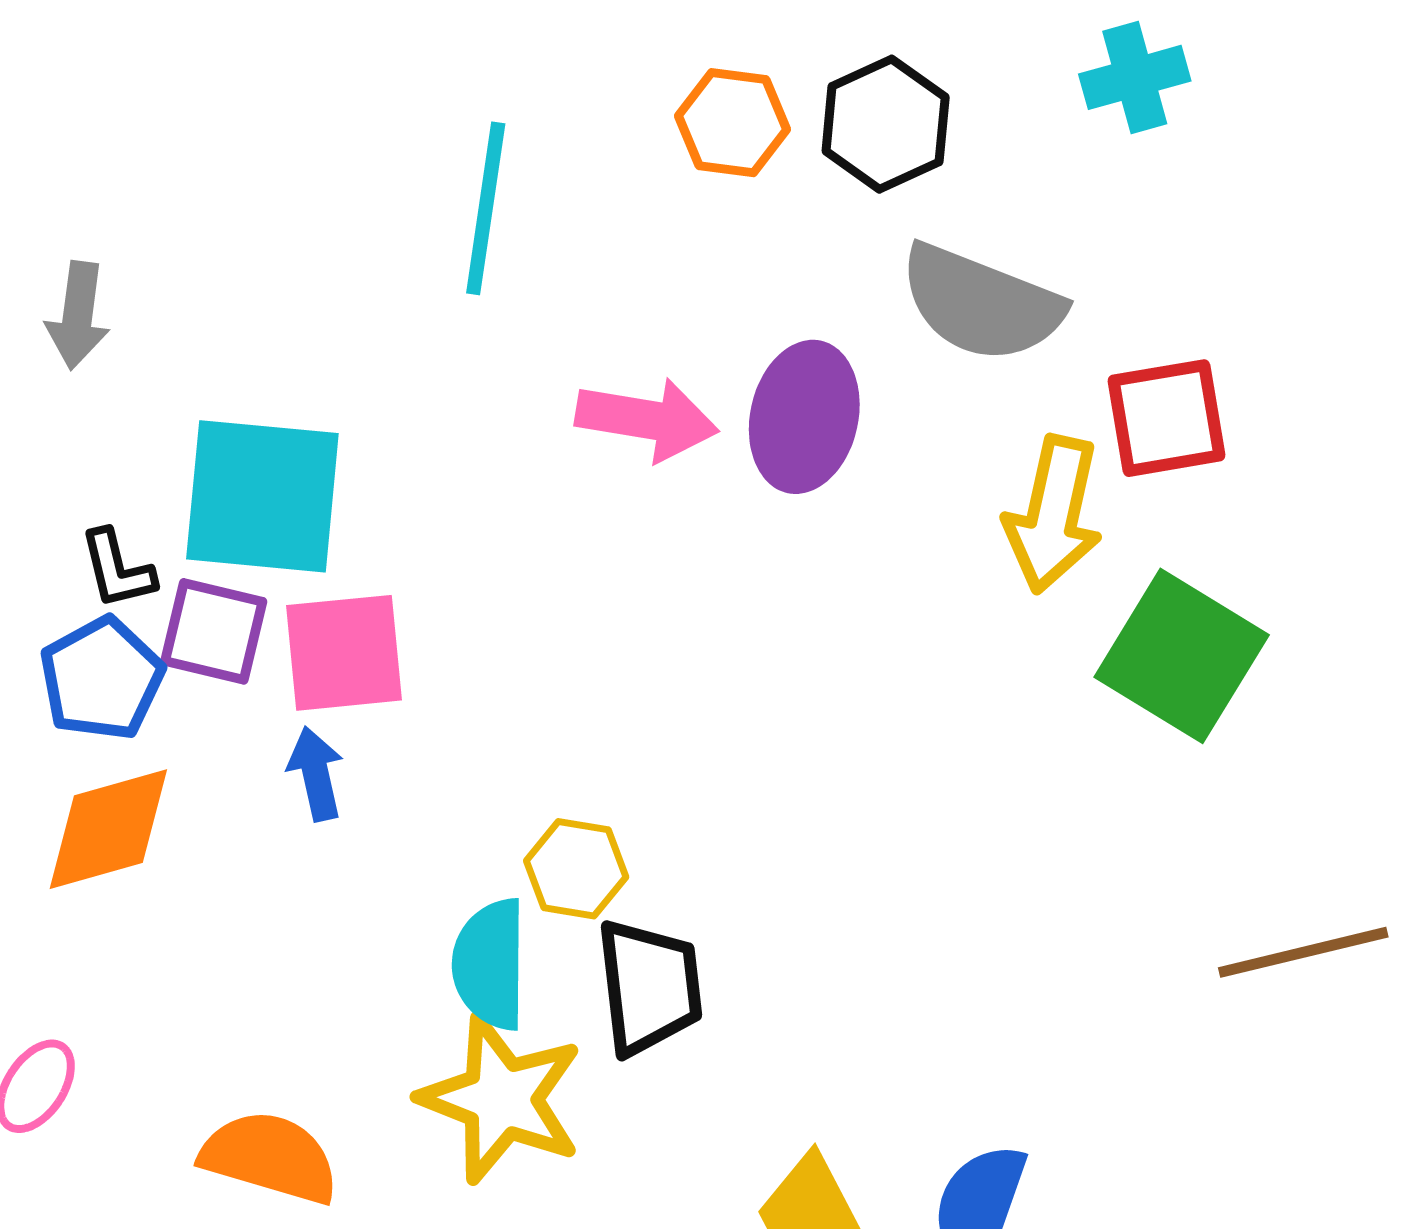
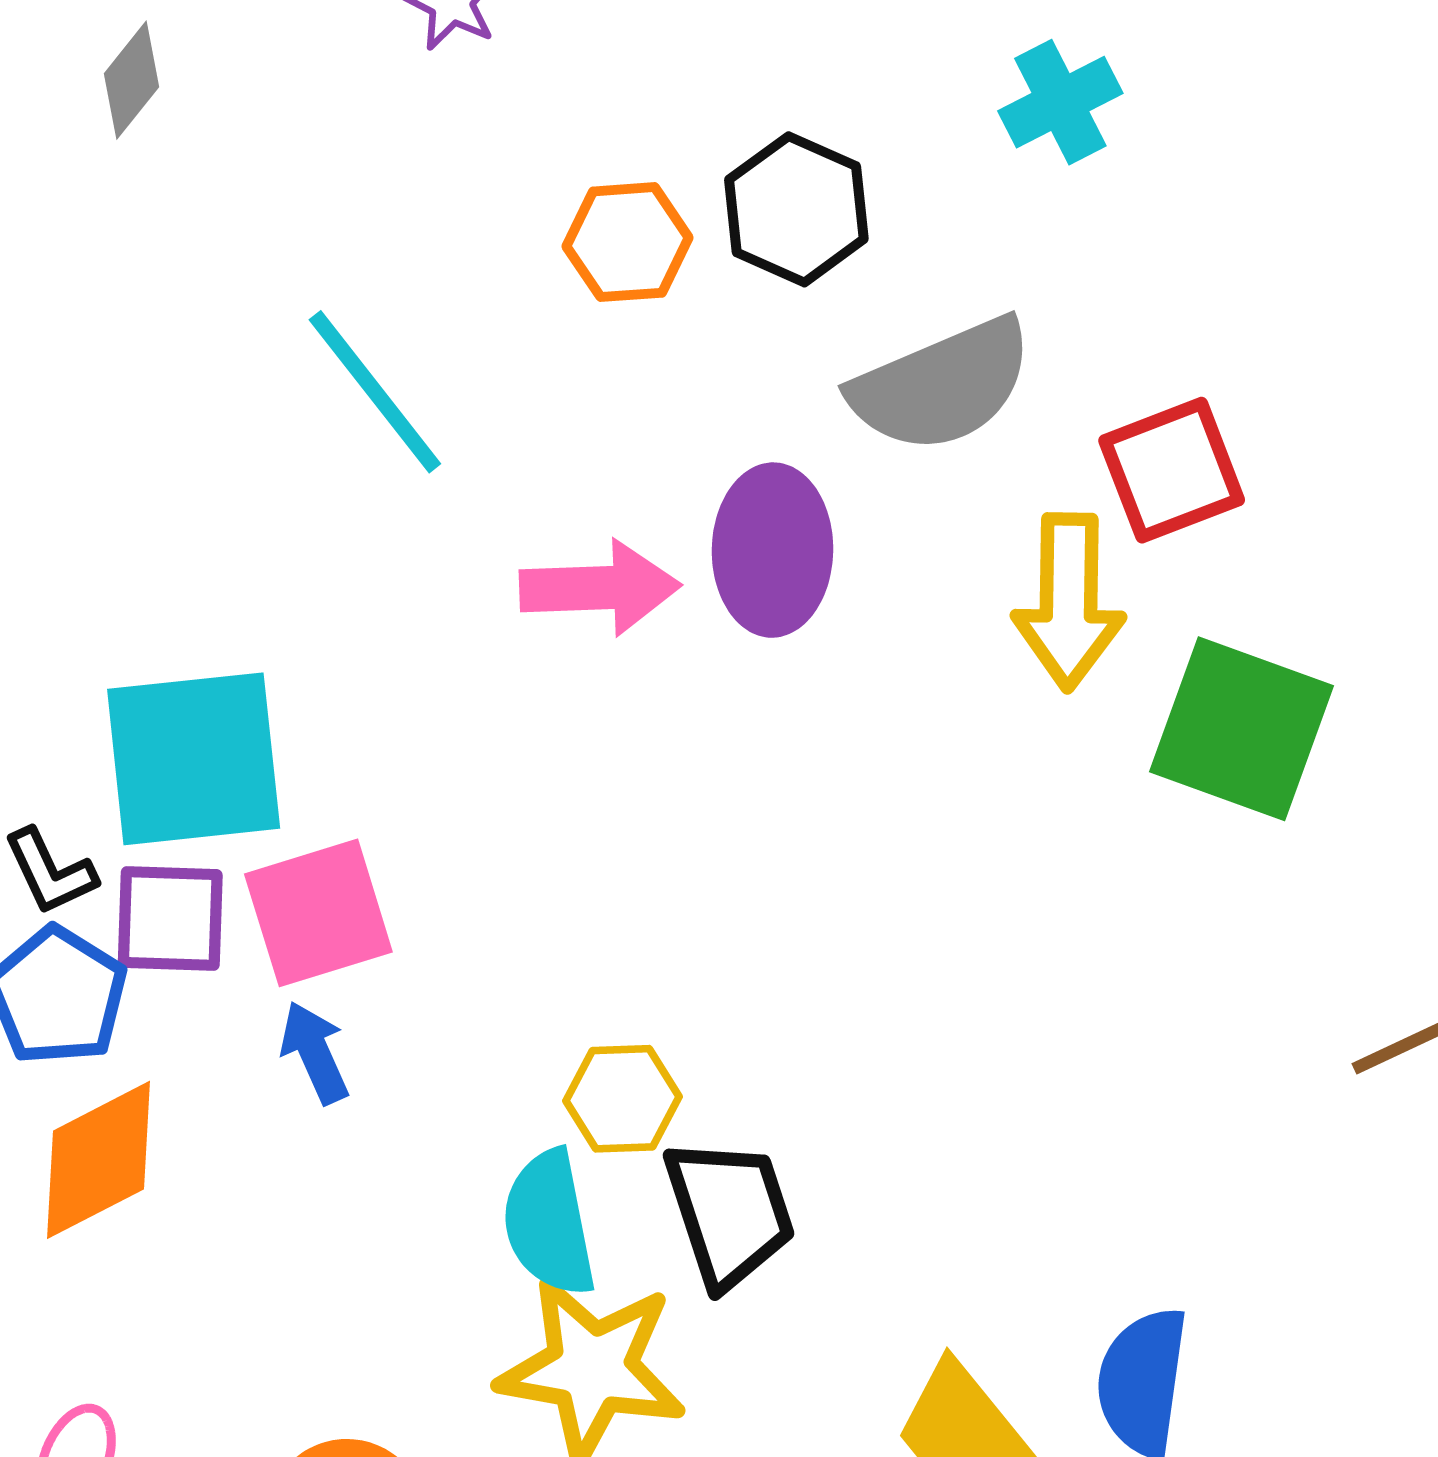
cyan line: (486, 208) -> (375, 392), turned -35
gray semicircle: (981, 303) -> (942, 385), turned -33

